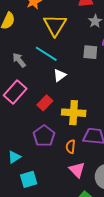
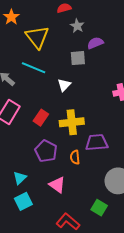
white triangle: (60, 75) -> (64, 85), moved
pink triangle: (77, 170) -> (57, 185), moved
cyan square: (29, 179) -> (23, 201), moved

